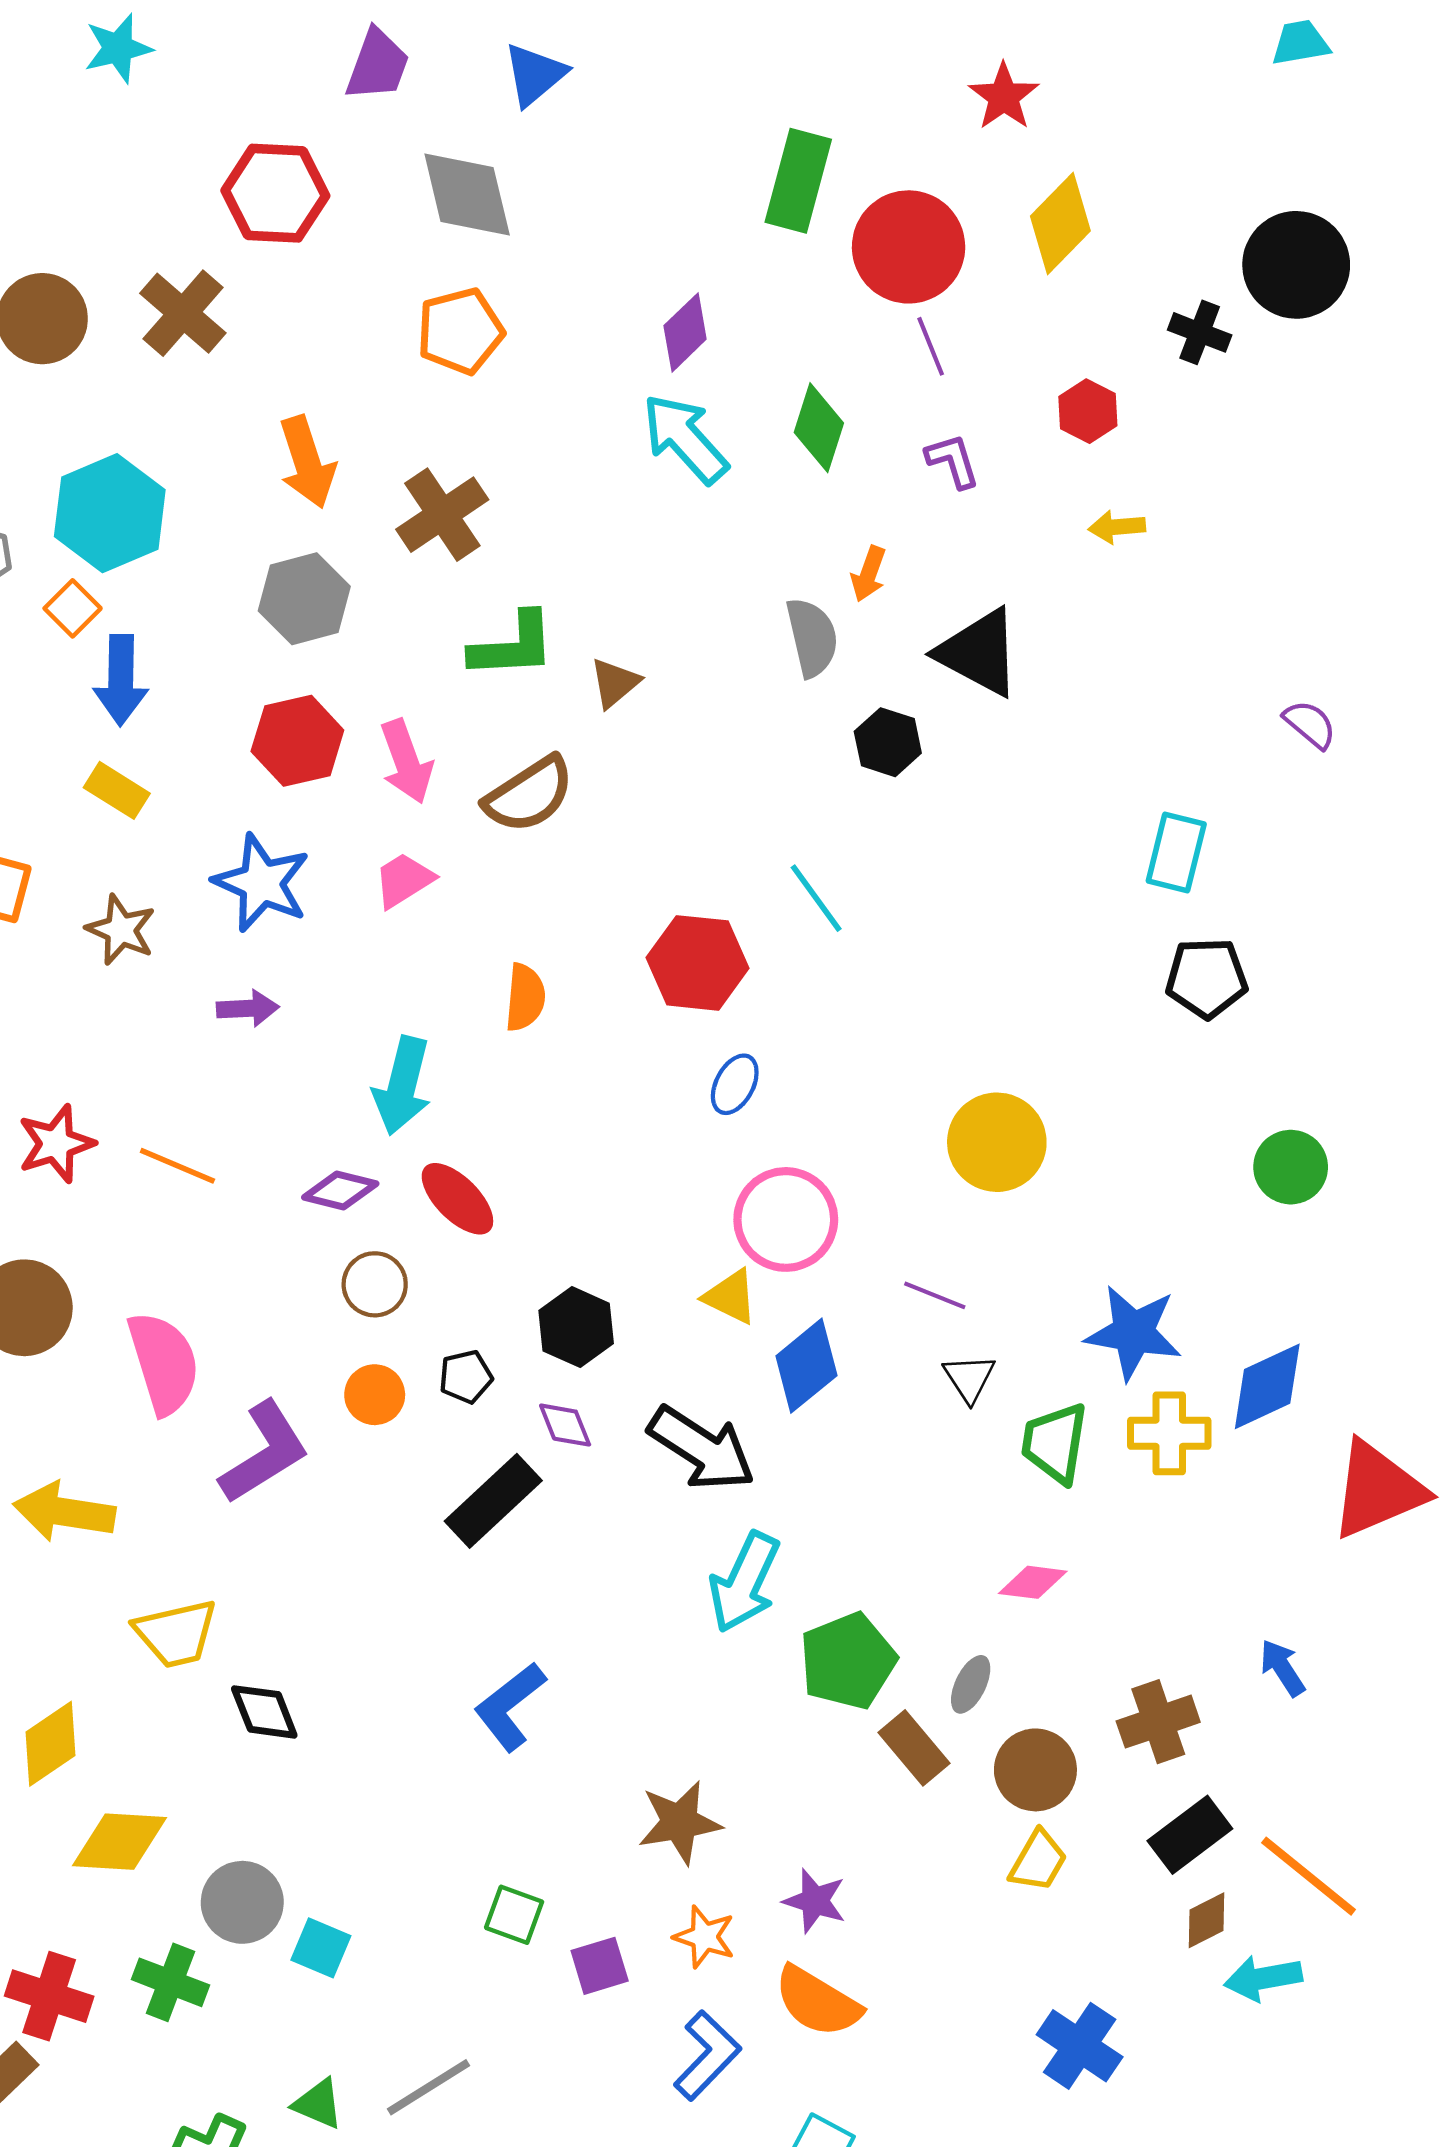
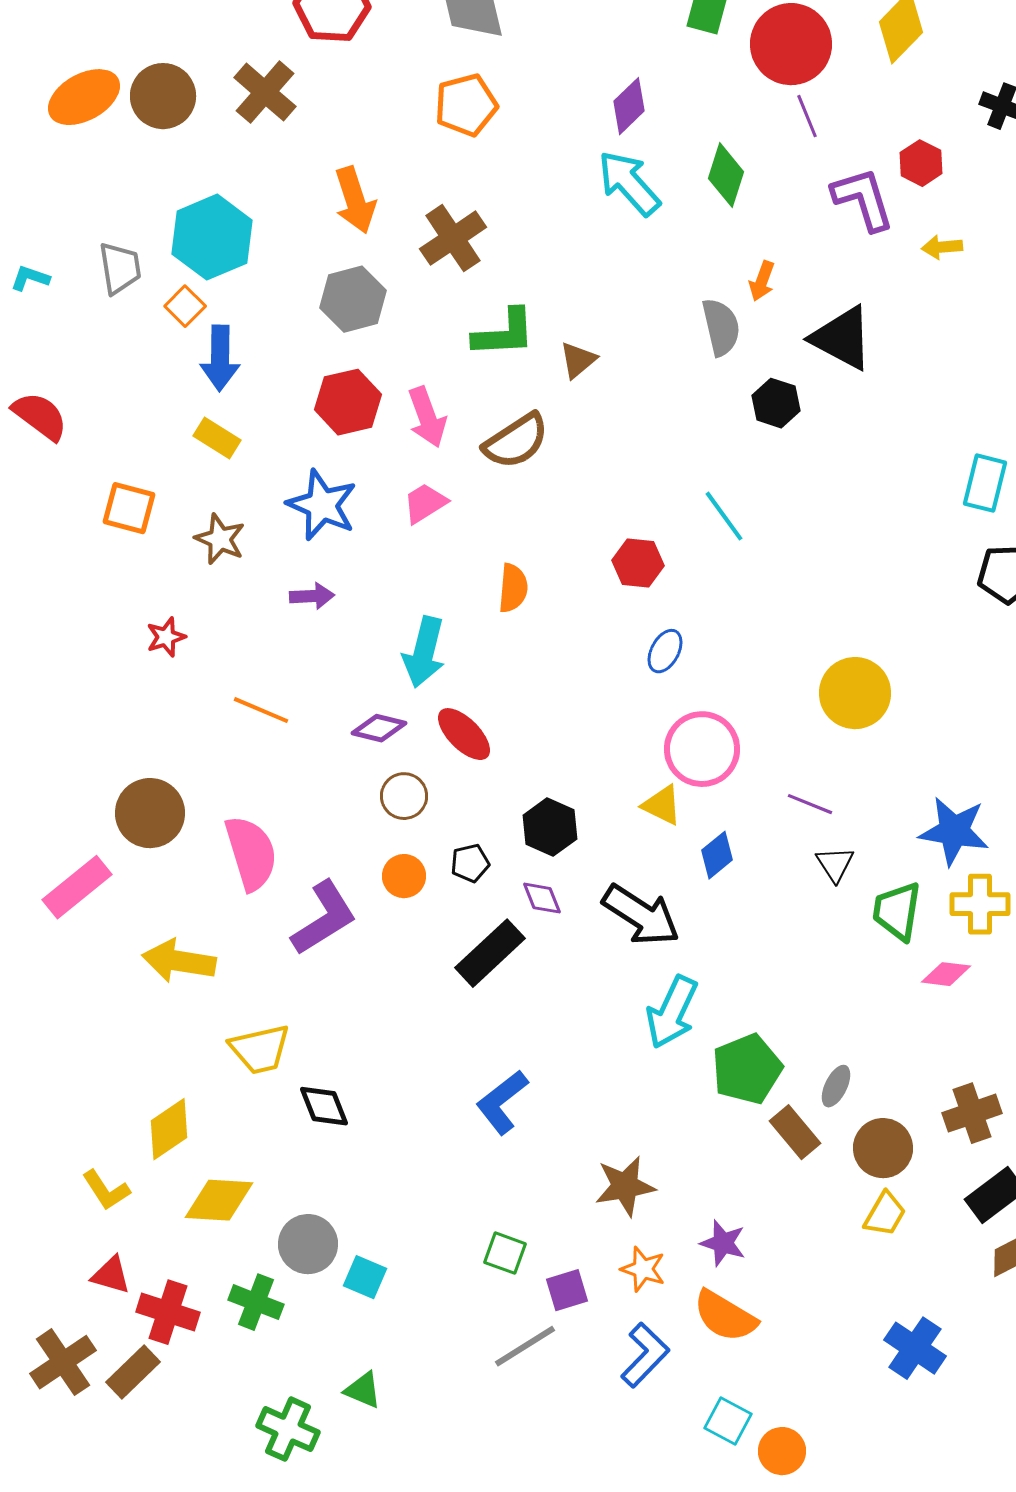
purple L-shape: (953, 461) -> (863, 199), moved, size x1.6
red hexagon: (697, 963) -> (638, 563), size x0.7
red star: (56, 1144) -> (166, 637), moved, size x0.7
blue diamond: (806, 1366) -> (717, 855), size x0.7
pink diamond: (1033, 1582) -> (946, 974), moved
gray line: (428, 2087) -> (525, 1346), moved

